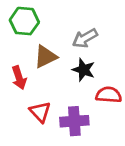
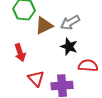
brown triangle: (45, 57) -> (44, 26), moved

